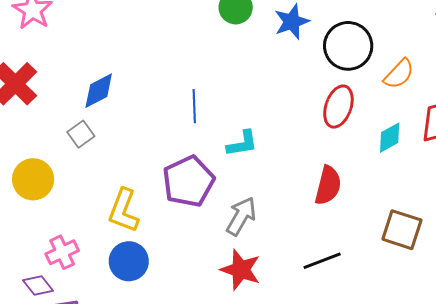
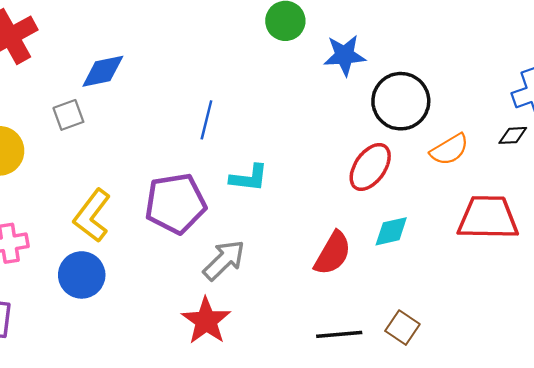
cyan diamond: (390, 138) -> (391, 231), moved
brown square: (402, 230) -> (402, 328), size x0.7
black line: (322, 261) -> (339, 334), moved

